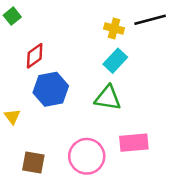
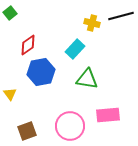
cyan rectangle: (115, 61) -> (75, 49), moved
brown square: (33, 162) -> (27, 131), turned -30

